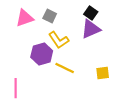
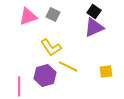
yellow L-shape: (59, 40) -> (51, 47), moved
purple hexagon: (42, 54) -> (45, 75), moved

